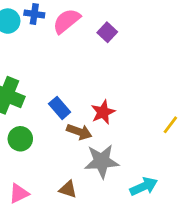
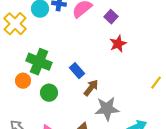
red star: (103, 112) -> (118, 44), moved
brown arrow: (79, 132) -> (91, 88), turned -72

